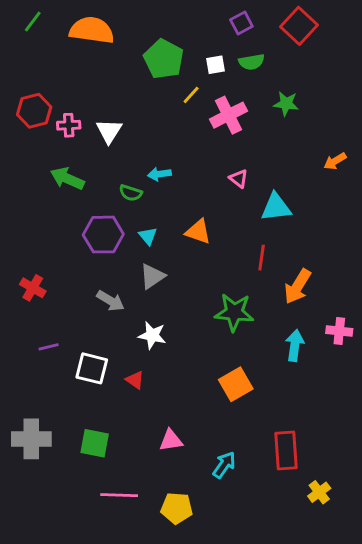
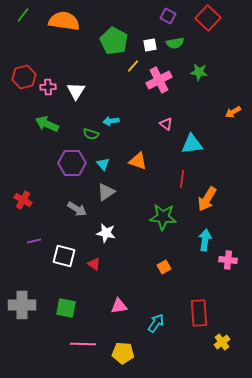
purple square: (241, 23) -> (168, 16), turned -35
pink cross: (339, 331) -> (228, 260), moved
orange square: (236, 384) -> (164, 267), size x0.6

